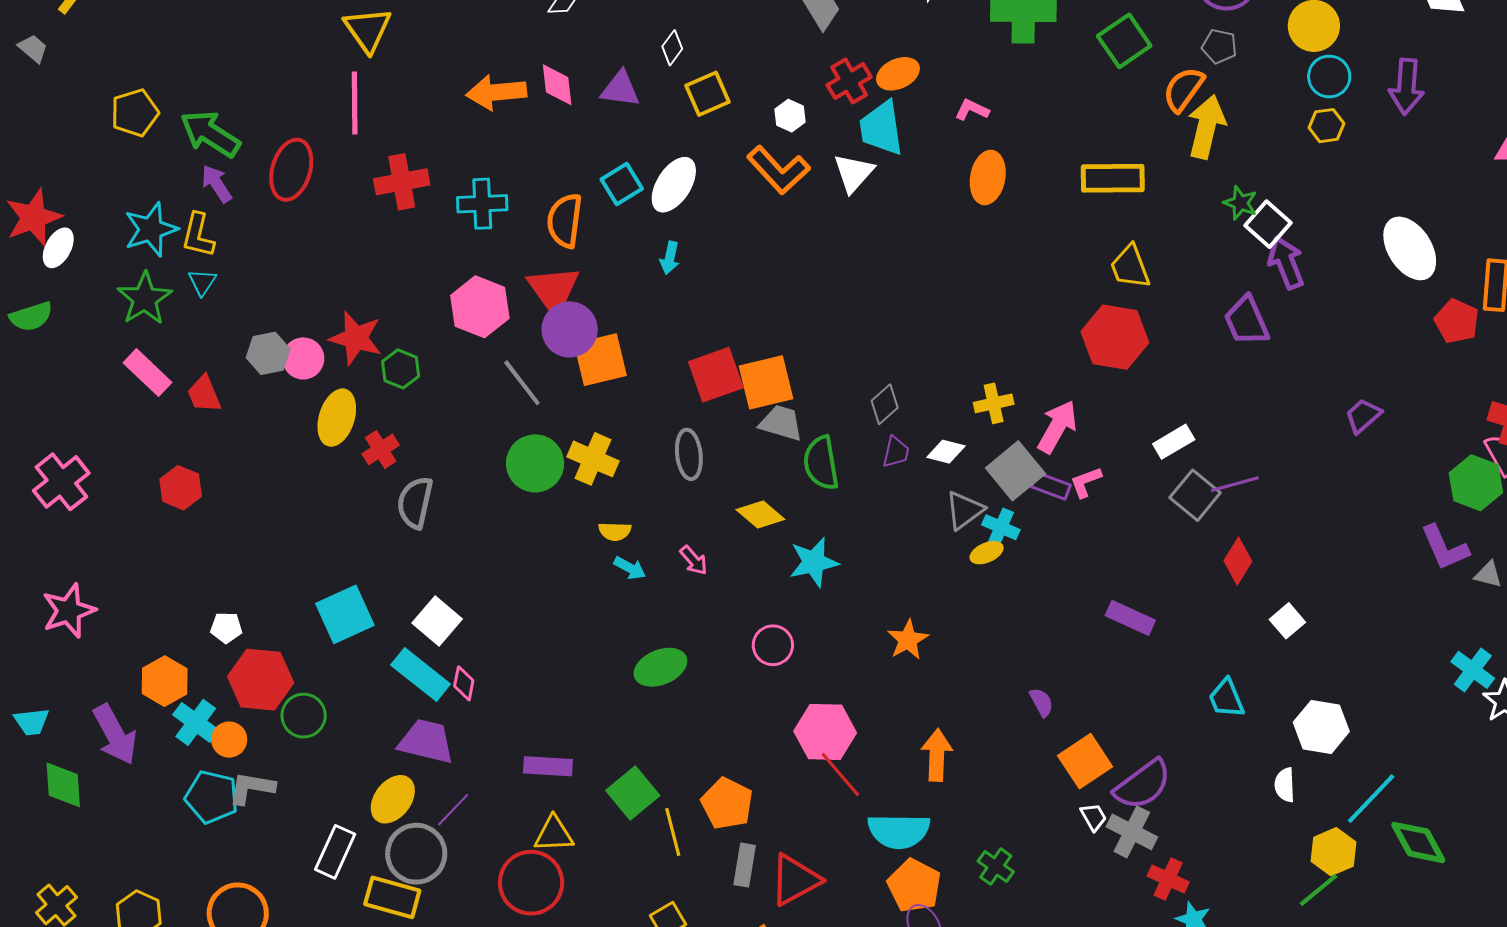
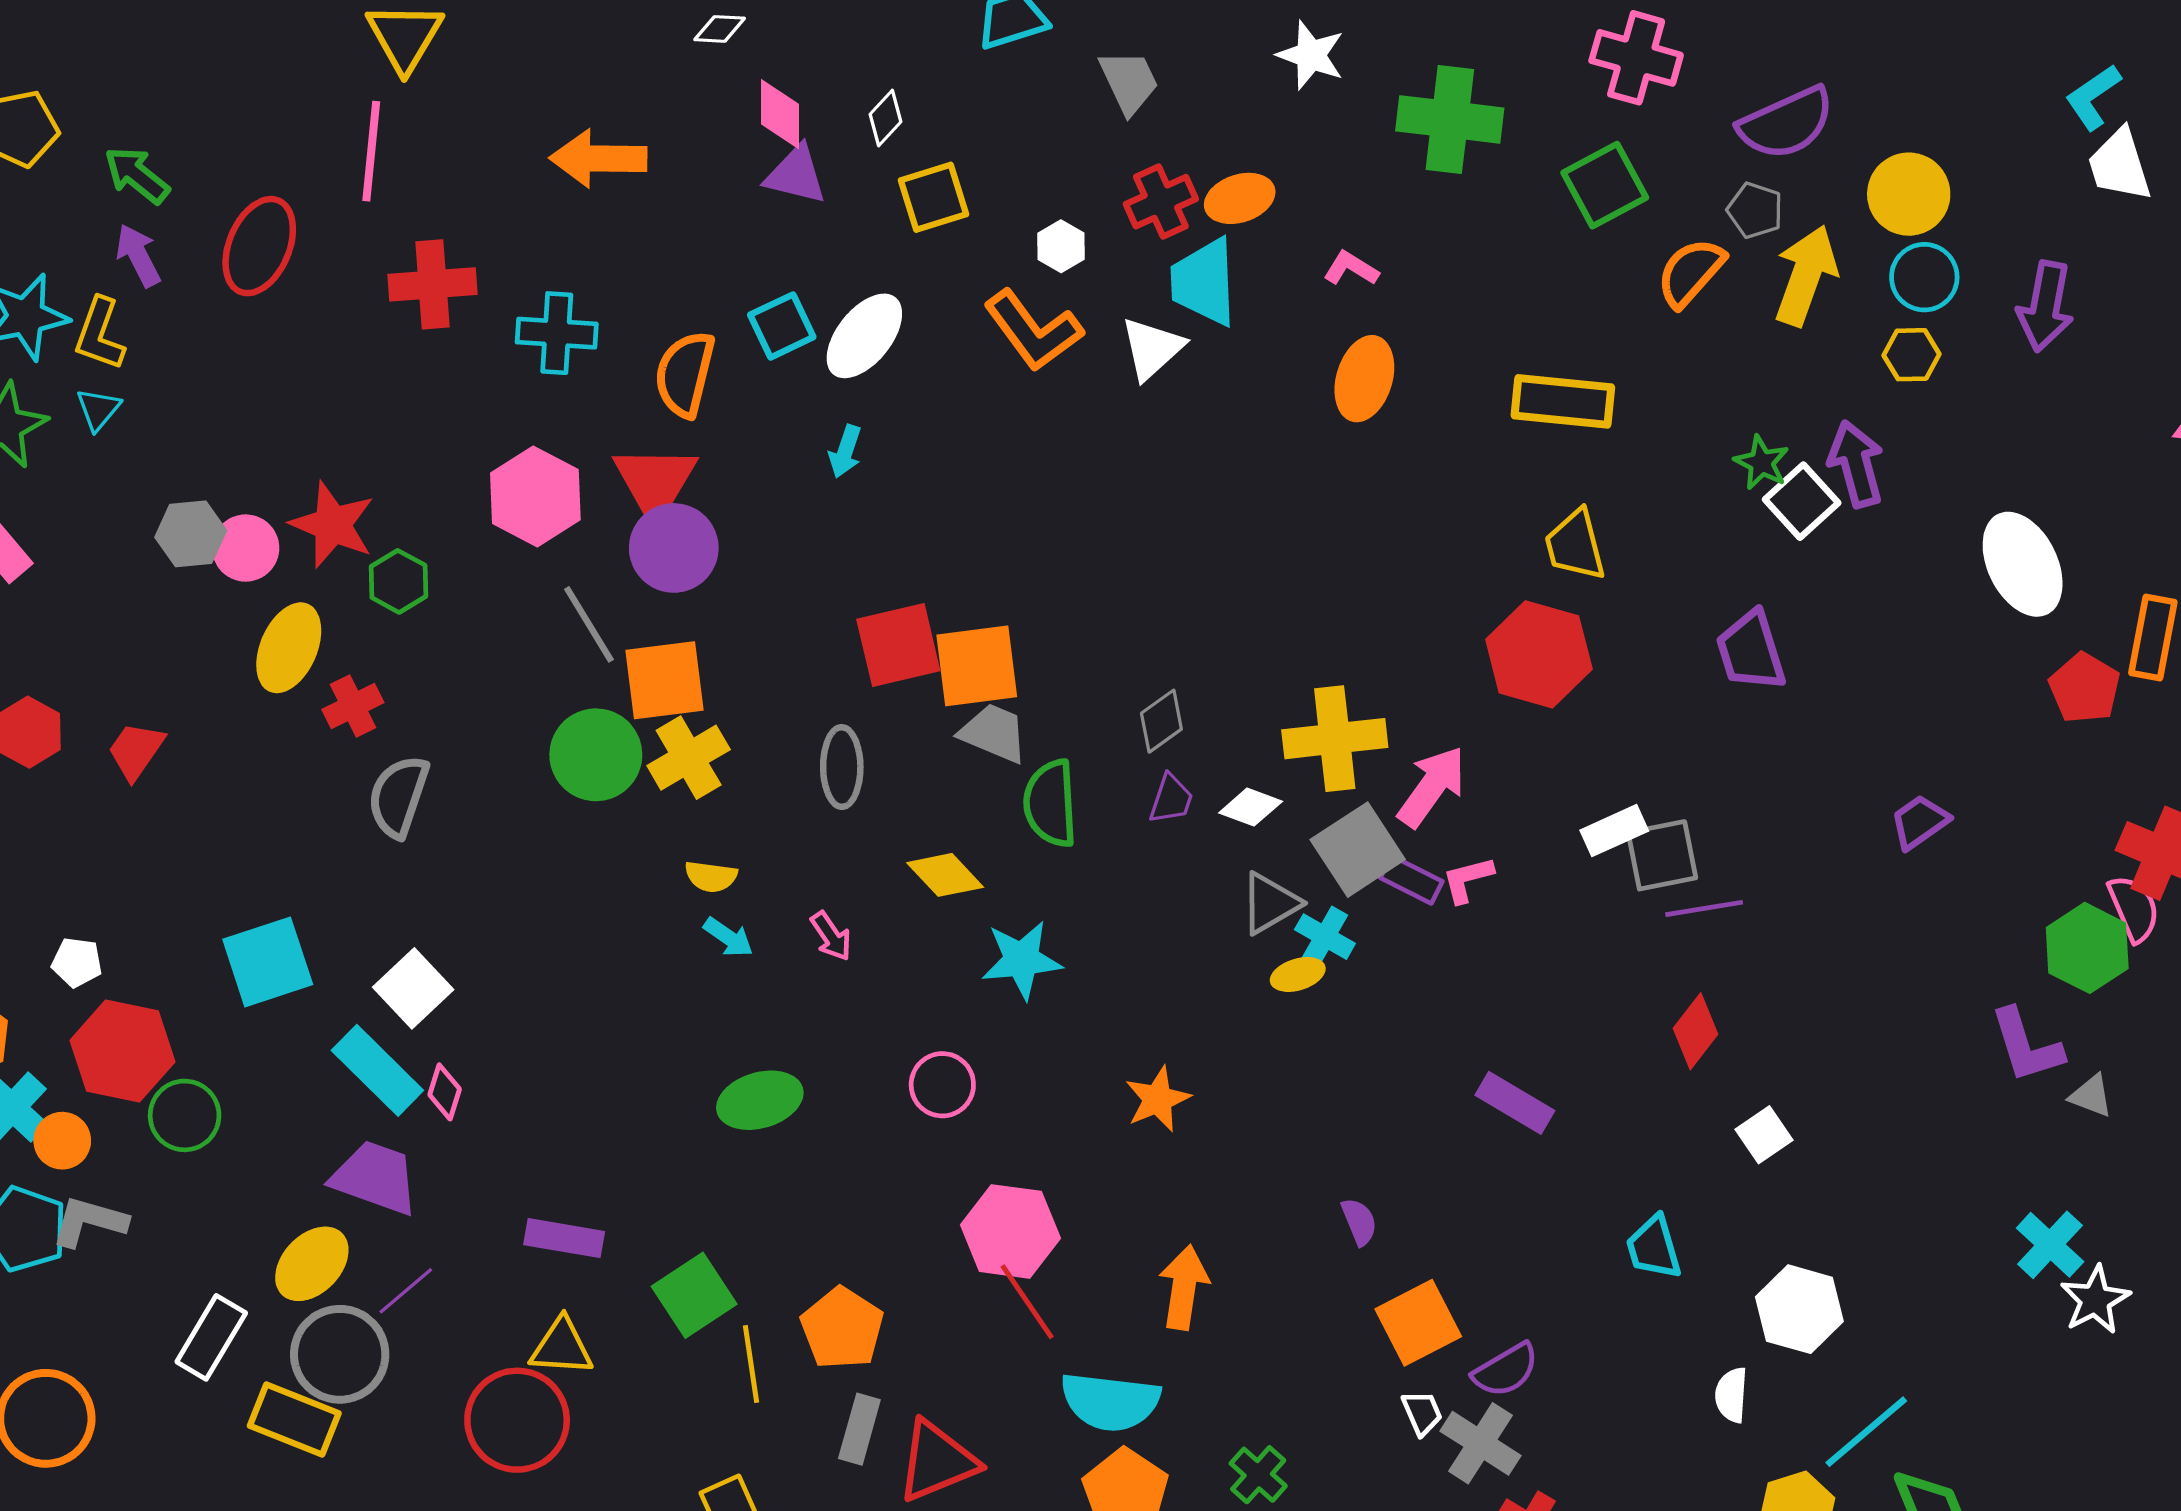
pink diamond: (557, 85) -> (780, 114), moved
yellow arrow: (1206, 127) -> (1806, 275), moved
green arrow: (210, 134) -> (137, 175), size x0.7
purple arrow: (1286, 263) -> (1856, 464), moved
orange square: (600, 360) -> (664, 680), moved
red trapezoid: (204, 394) -> (136, 751), moved, turned 51
yellow cross: (994, 403) -> (1335, 739), size x1.6
yellow cross: (593, 459) -> (689, 758), turned 30
gray square: (1195, 495) -> (1662, 855), moved, turned 33
purple semicircle: (1143, 785) -> (1506, 1370), size x0.7

